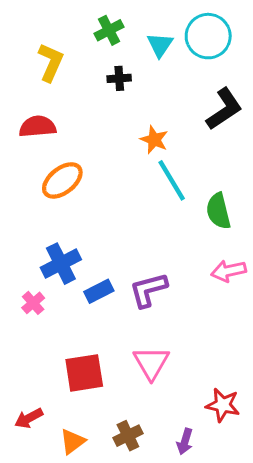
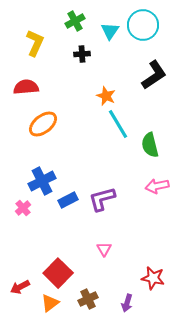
pink triangle: (151, 363) -> (104, 249), size x0.6
red square: (84, 373) -> (58, 273), moved, turned -36

